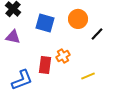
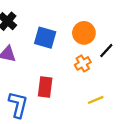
orange cross: (63, 56) -> (83, 63), moved
blue L-shape: (22, 80) -> (18, 105), turned -55

